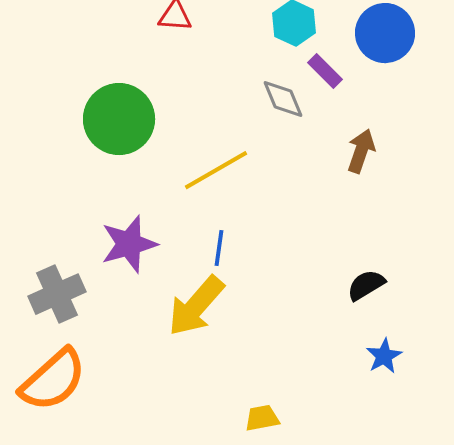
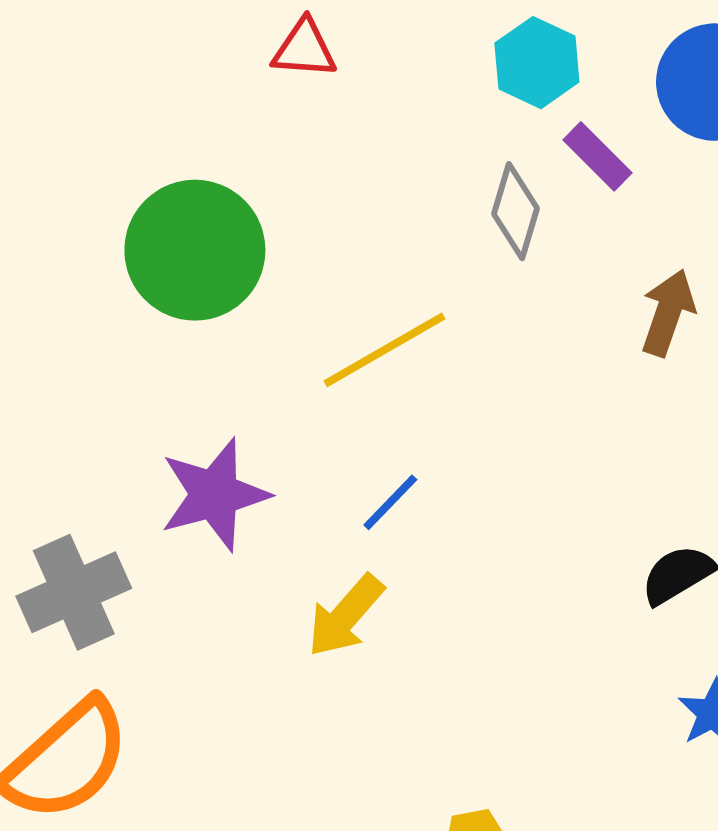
gray diamond: (283, 99) -> (515, 211), turned 39
blue line: (219, 248) -> (390, 502), turned 36
yellow arrow: (196, 306) -> (345, 616), size x0.7

